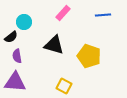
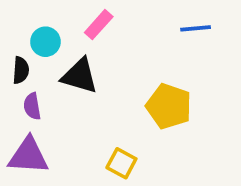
pink rectangle: (63, 13) -> (99, 25), moved
black semicircle: (11, 37) -> (21, 70), turned -48
black triangle: (54, 45) -> (80, 76), moved

